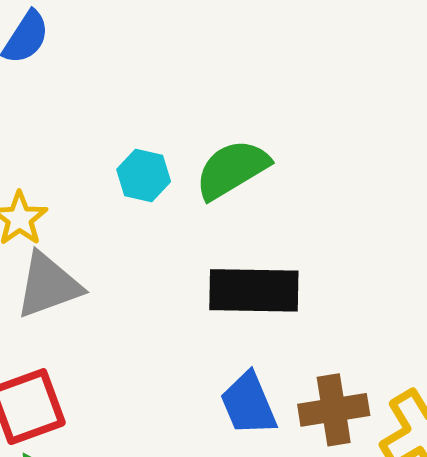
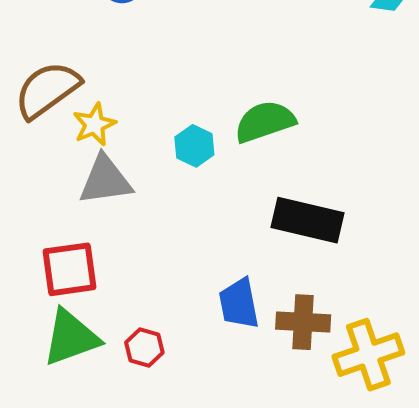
cyan hexagon: (144, 176) -> (194, 146), moved
black rectangle: (254, 290) -> (308, 220), moved

